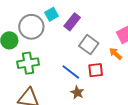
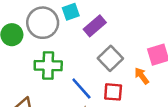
green cross: (28, 63) -> (48, 66), moved

